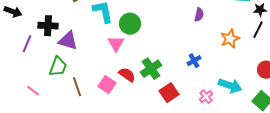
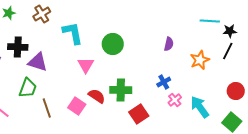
purple semicircle: (199, 15) -> (169, 44), moved
green circle: (130, 24) -> (113, 44), moved
green cross: (151, 69) -> (121, 90), turned 35
cyan arrow: (230, 86) -> (200, 107), turned -145
pink cross: (206, 97) -> (175, 100), moved

